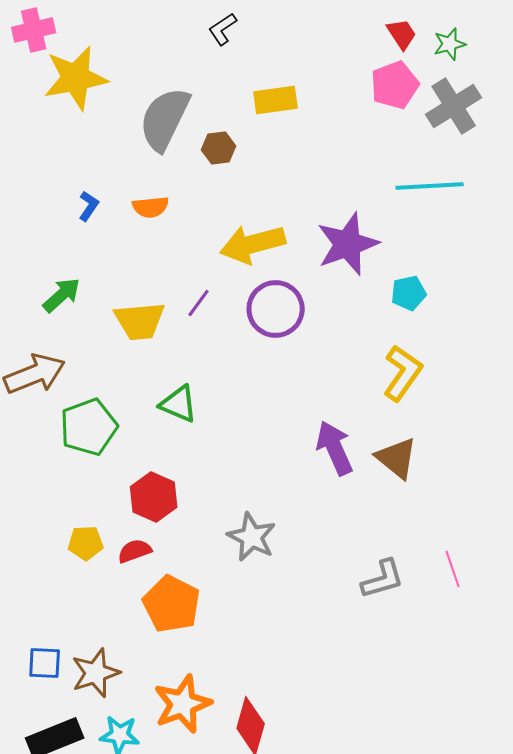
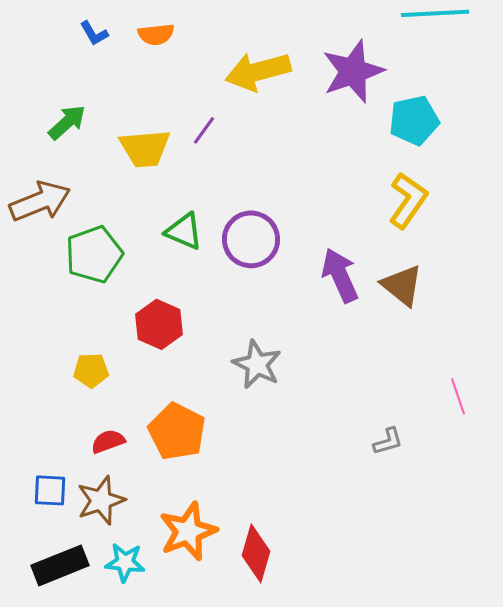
blue L-shape: (89, 206) -> (94, 33), turned 116
cyan pentagon: (409, 293) -> (414, 120), size x1.4
purple circle: (276, 309) -> (251, 239), moved
red semicircle: (135, 551) -> (108, 441), moved
gray L-shape: (383, 579) -> (388, 441), moved, size x0.7

